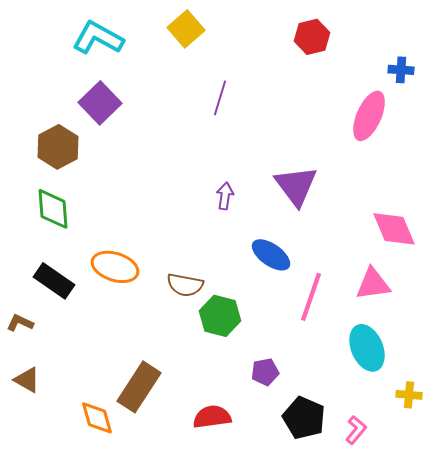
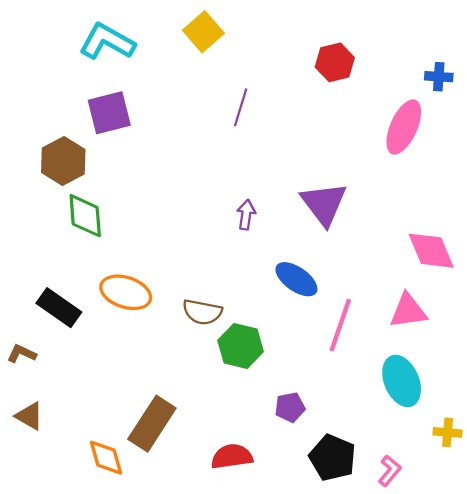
red hexagon: (312, 37) -> (335, 62), moved
purple square: (100, 103) -> (109, 113), turned 30
green diamond: (53, 209) -> (85, 216), moved

